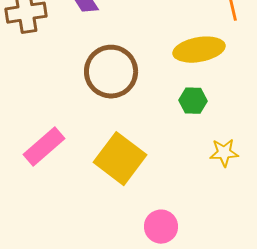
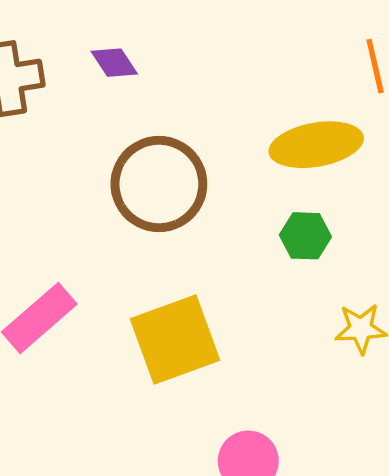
yellow square: (120, 159) -> (175, 339), turned 33

